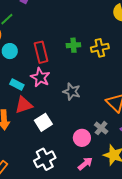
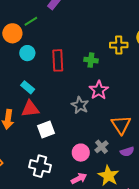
yellow cross: (100, 48) -> (119, 45), moved
pink star: (40, 77) -> (99, 90), moved
white cross: (45, 159) -> (40, 166), turned 30

